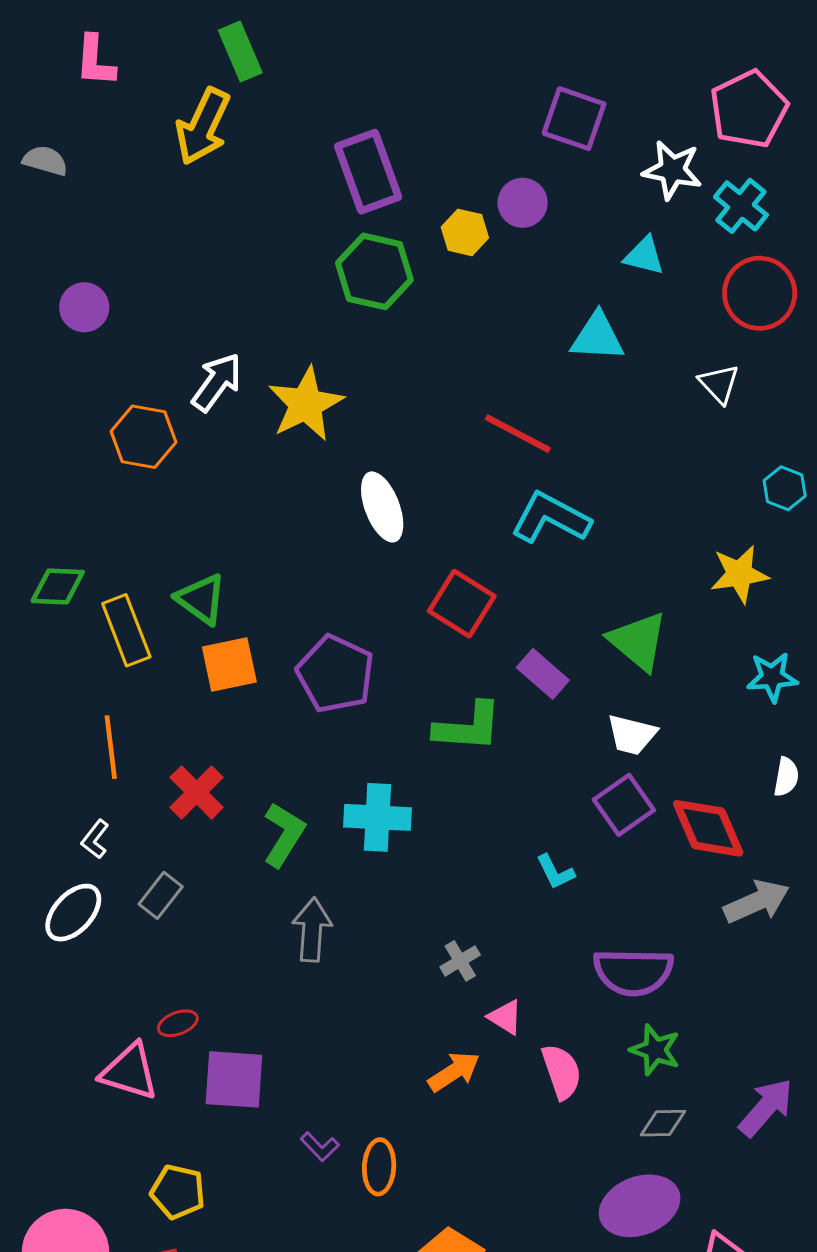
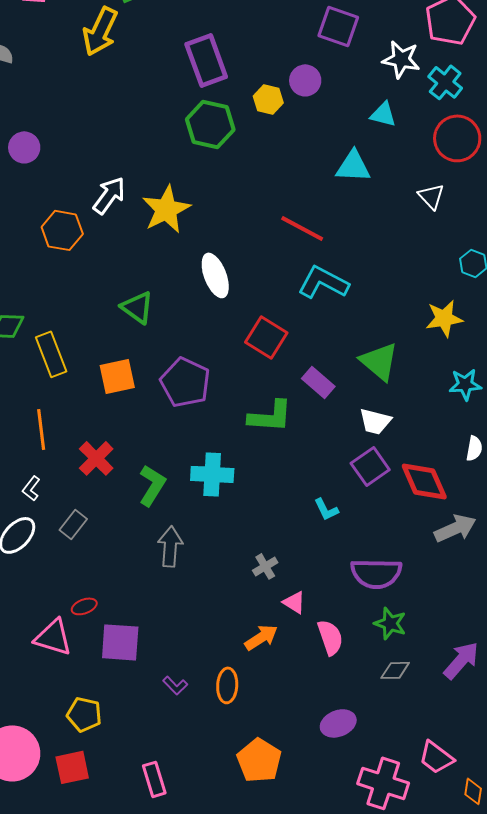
green triangle: (201, 599) -> (137, 307), moved
orange ellipse: (379, 1167) -> (227, 685), moved
purple ellipse: (640, 1206) -> (338, 723), moved, size x0.7

